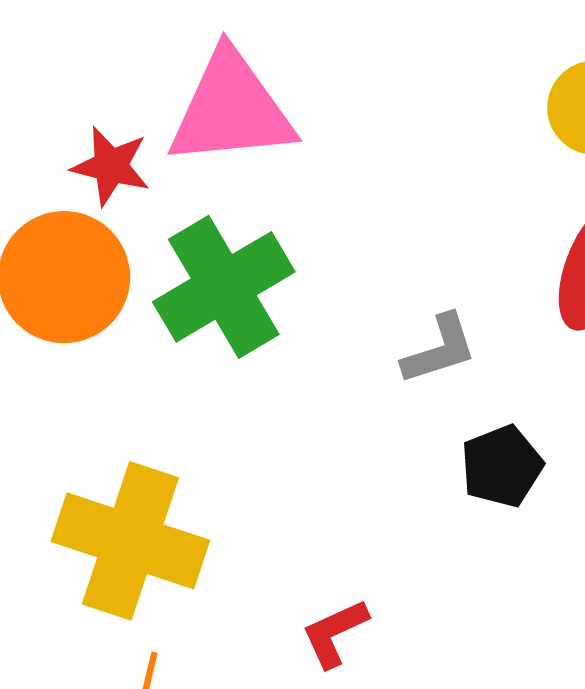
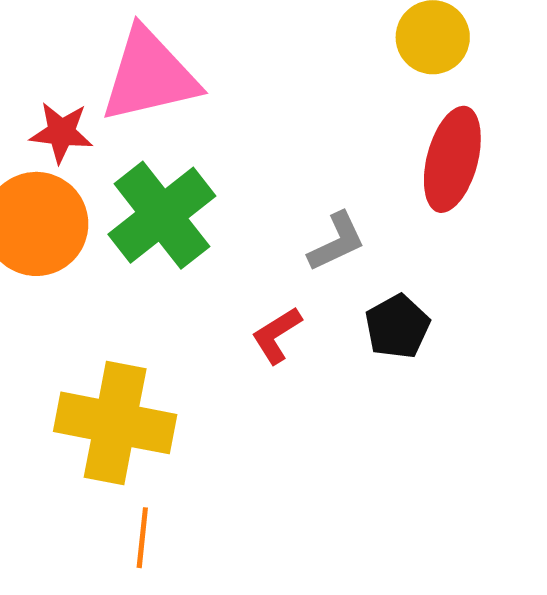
red L-shape: (335, 633) -> (277, 335), moved

